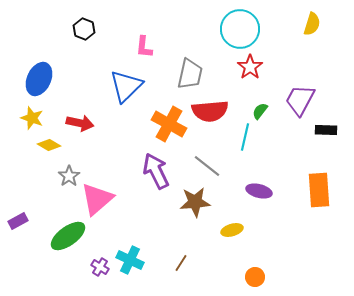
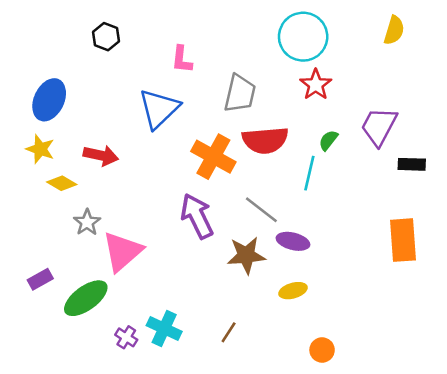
purple ellipse: (259, 191) -> (293, 241), moved
purple rectangle: (18, 221) -> (40, 279), moved

